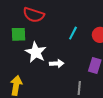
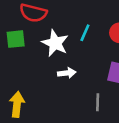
white star: (36, 52) -> (55, 43), moved

